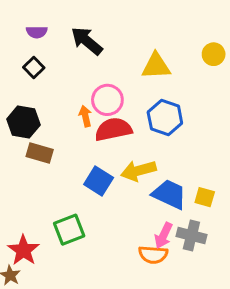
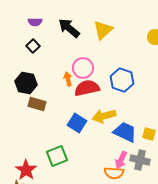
yellow triangle: (156, 66) -> (103, 30), moved, turned -40

